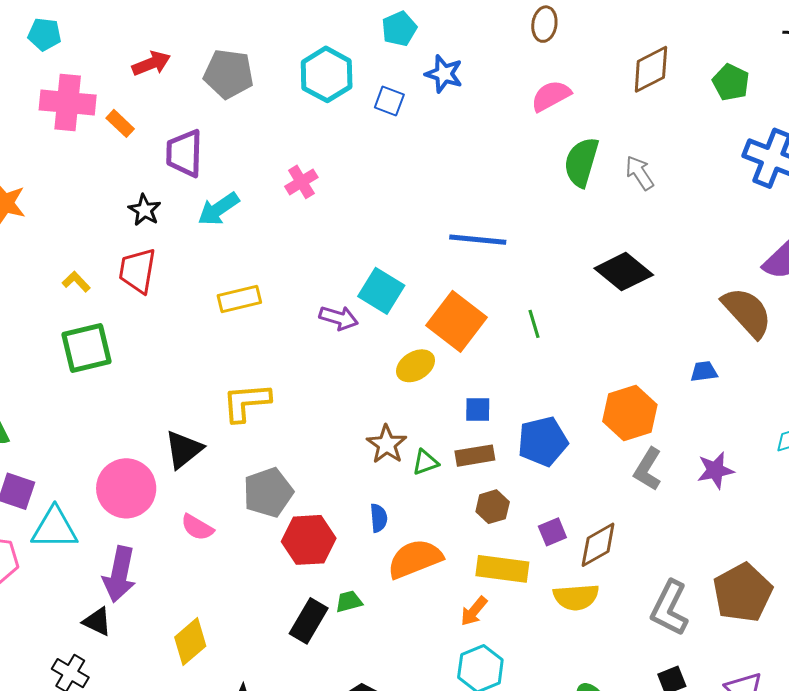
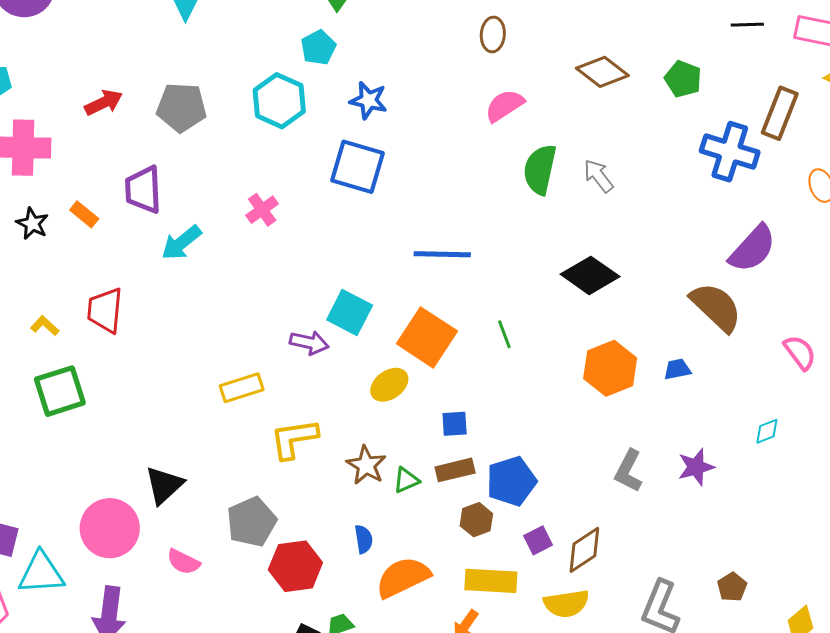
cyan pentagon: (399, 29) -> (318, 47), moved
brown diamond: (651, 69) -> (602, 72), turned 69
blue star: (444, 74) -> (369, 100), moved
blue square: (389, 101) -> (358, 167), moved, size x1.8
orange rectangle: (120, 123) -> (84, 214), moved
black star: (145, 210) -> (32, 224), moved
yellow rectangle: (239, 299) -> (242, 388), moved
yellow L-shape: (246, 402) -> (294, 439), moved
orange hexagon: (630, 413) -> (610, 368), moved
blue pentagon: (543, 441) -> (511, 481), moved
brown pentagon: (743, 593) -> (732, 587), size x0.5

